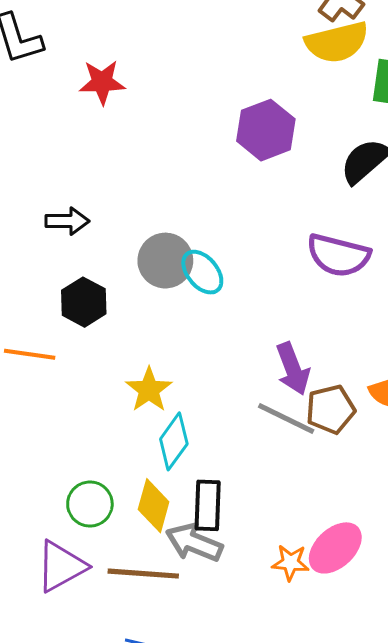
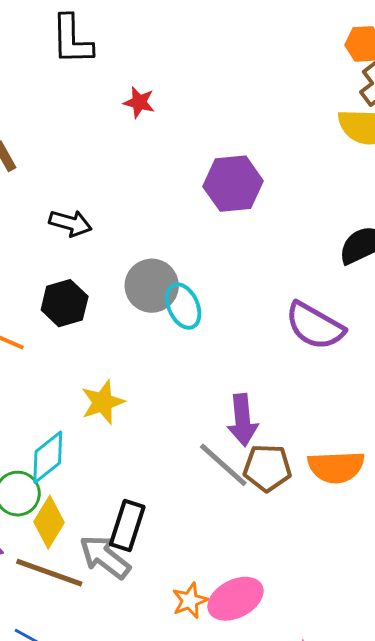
red star: (102, 82) -> (139, 102), size x0.7
purple hexagon: (266, 130) -> (233, 184), moved
cyan diamond: (174, 441) -> (48, 457), moved
yellow diamond: (154, 506) -> (49, 522), moved
orange star: (290, 563) -> (190, 601), turned 30

